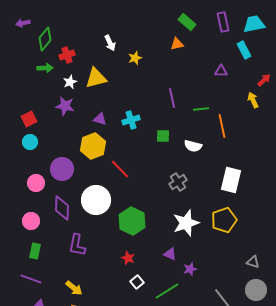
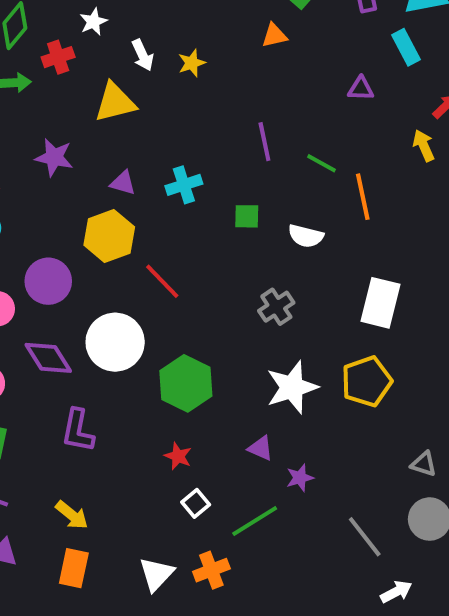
white arrow: (110, 43) -> (143, 55), moved
white star: (70, 82) -> (93, 22), moved
green line: (201, 109) -> (321, 163), turned 35
purple diamond: (62, 208) -> (48, 358), turned -35

